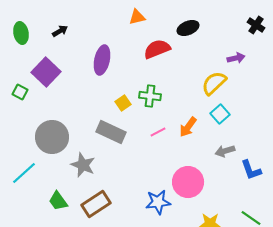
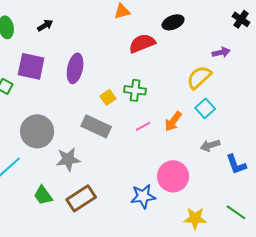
purple ellipse: (102, 60) -> (75, 68), moved
purple square: (46, 72) -> (31, 66), turned -32
gray star: (83, 165) -> (68, 159), turned -30

